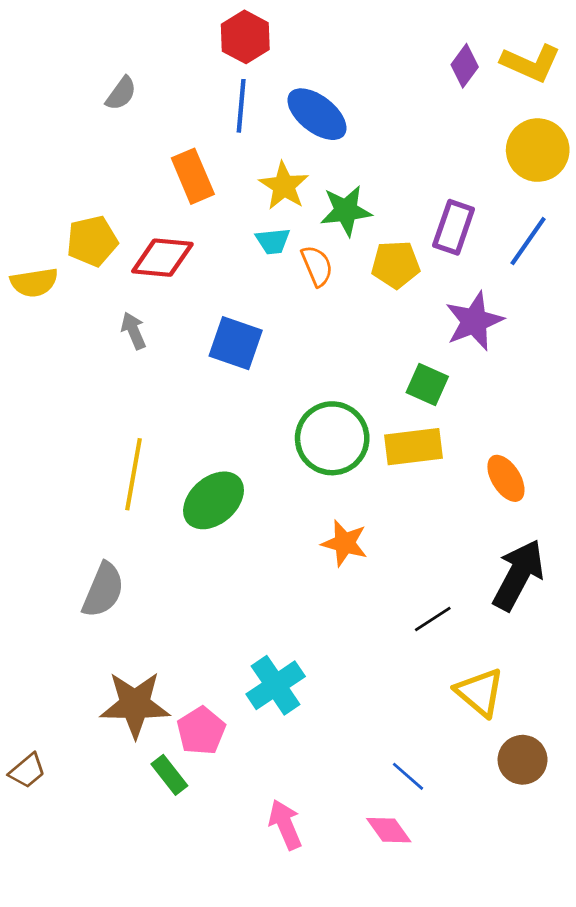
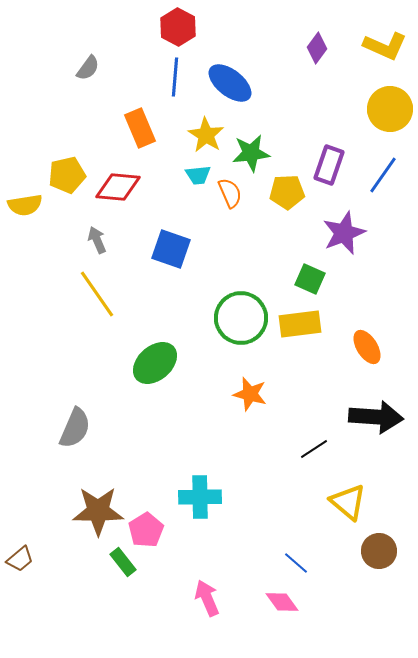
purple diamond: (465, 66) -> (317, 48), moved
yellow line: (133, 474) -> (97, 294), moved, turned -45
black arrow: (518, 575) -> (376, 417), turned 66
cyan cross: (276, 685) -> (200, 497), turned 33

